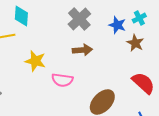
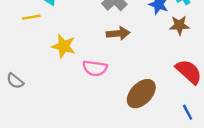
brown star: (135, 43) -> (179, 25), turned -30

